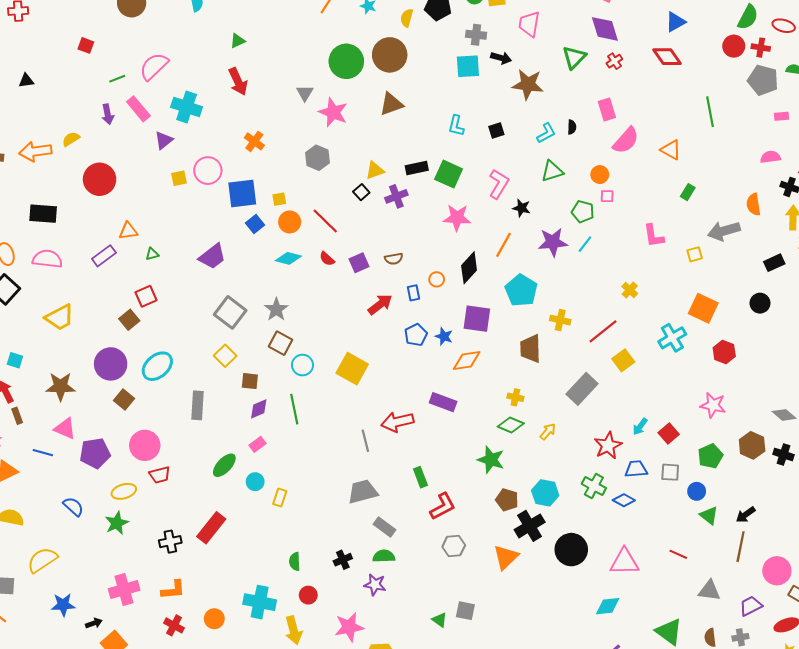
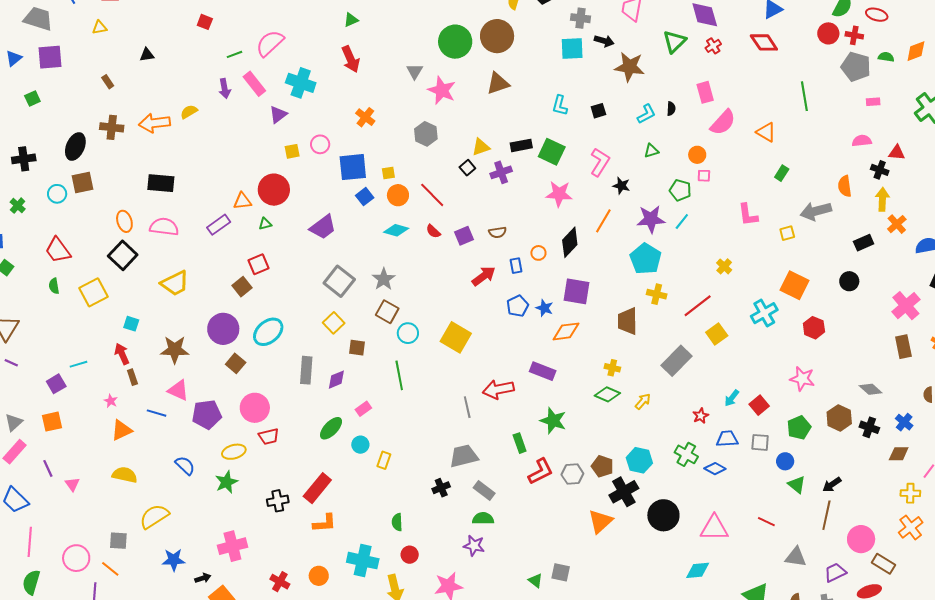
pink circle: (208, 171) -> (320, 144), size x0.7
green triangle: (552, 171) -> (651, 151), size x0.7
red circle: (100, 179) -> (274, 190), moved
cyan pentagon: (521, 290) -> (646, 259), moved
purple diamond: (259, 409) -> (336, 380), moved
red star: (608, 446) -> (701, 416), size x0.6
green star: (491, 460) -> (553, 421), moved
gray hexagon: (454, 546) -> (572, 474), moved
black cross: (343, 560) -> (441, 488), moved
orange L-shape: (173, 590) -> (325, 523), moved

